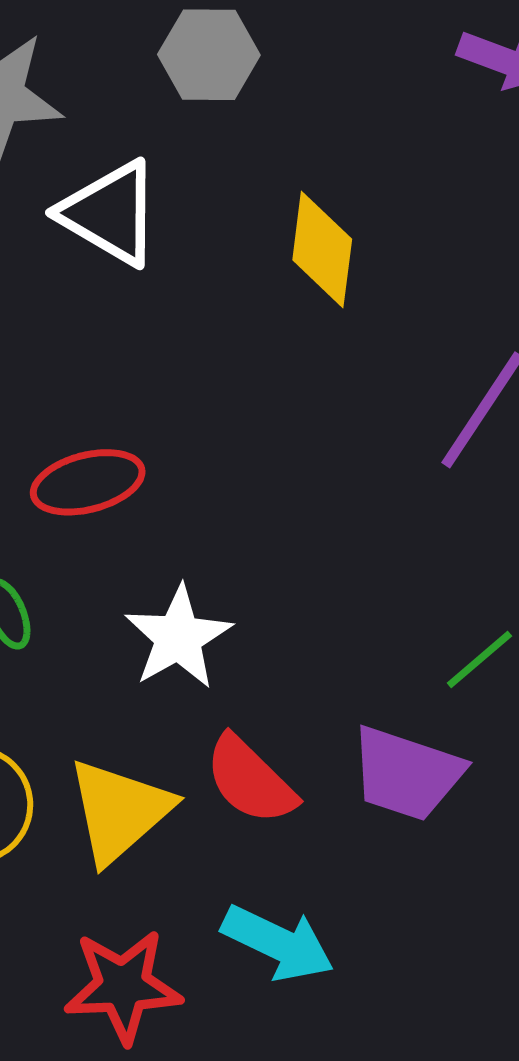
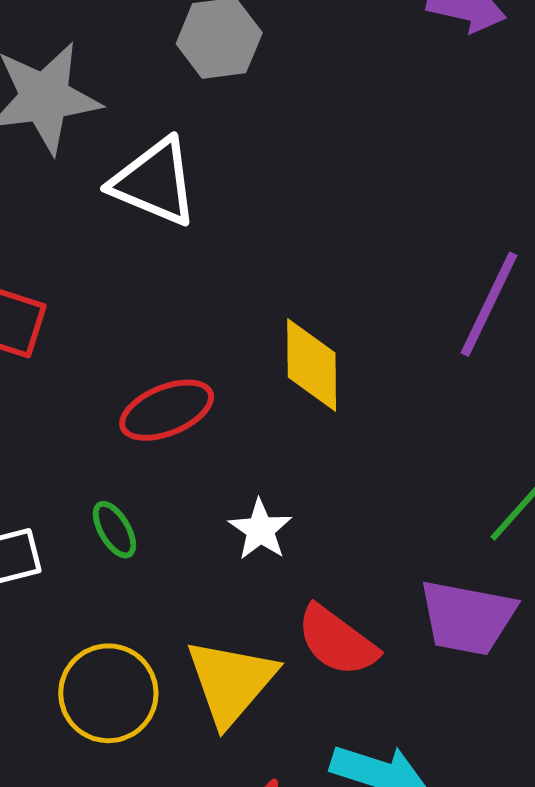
yellow diamond: (322, 249) -> (312, 365), moved
white star: (178, 637) -> (260, 530), size x0.7

